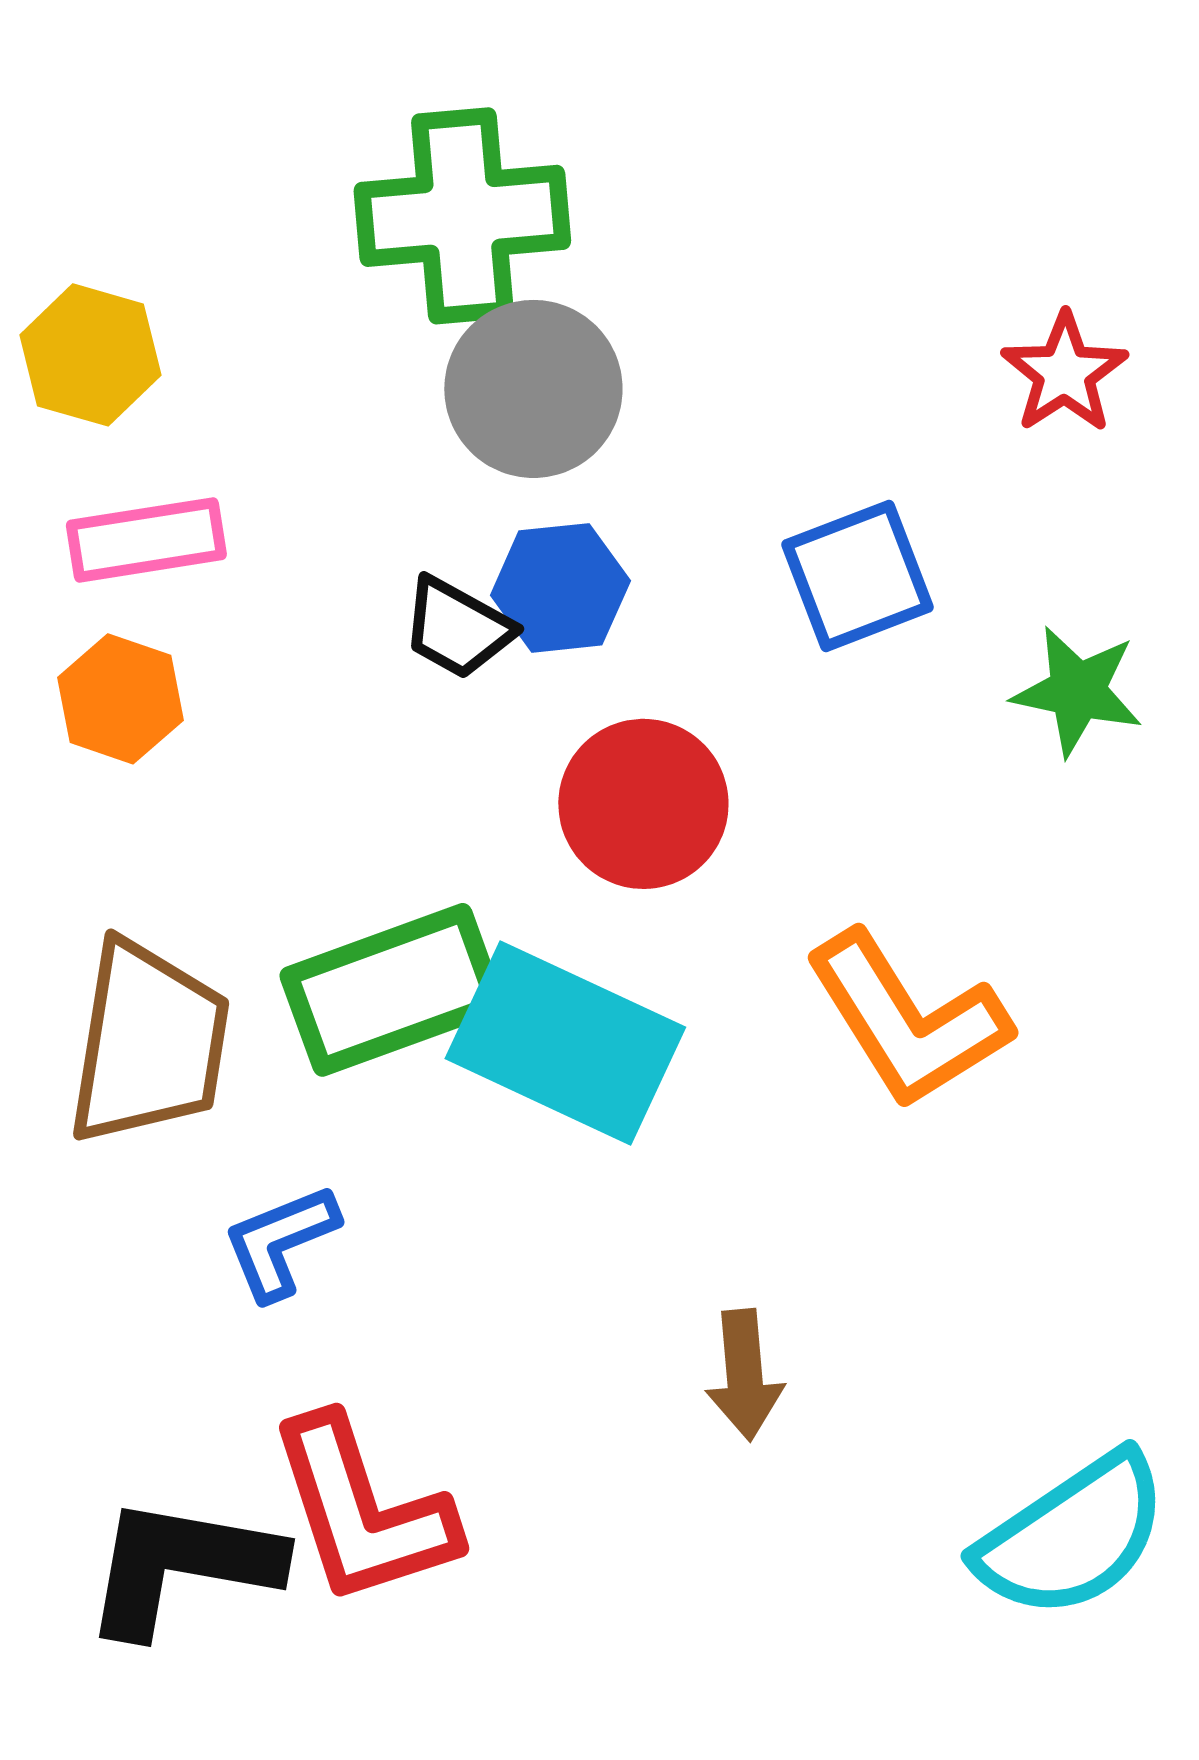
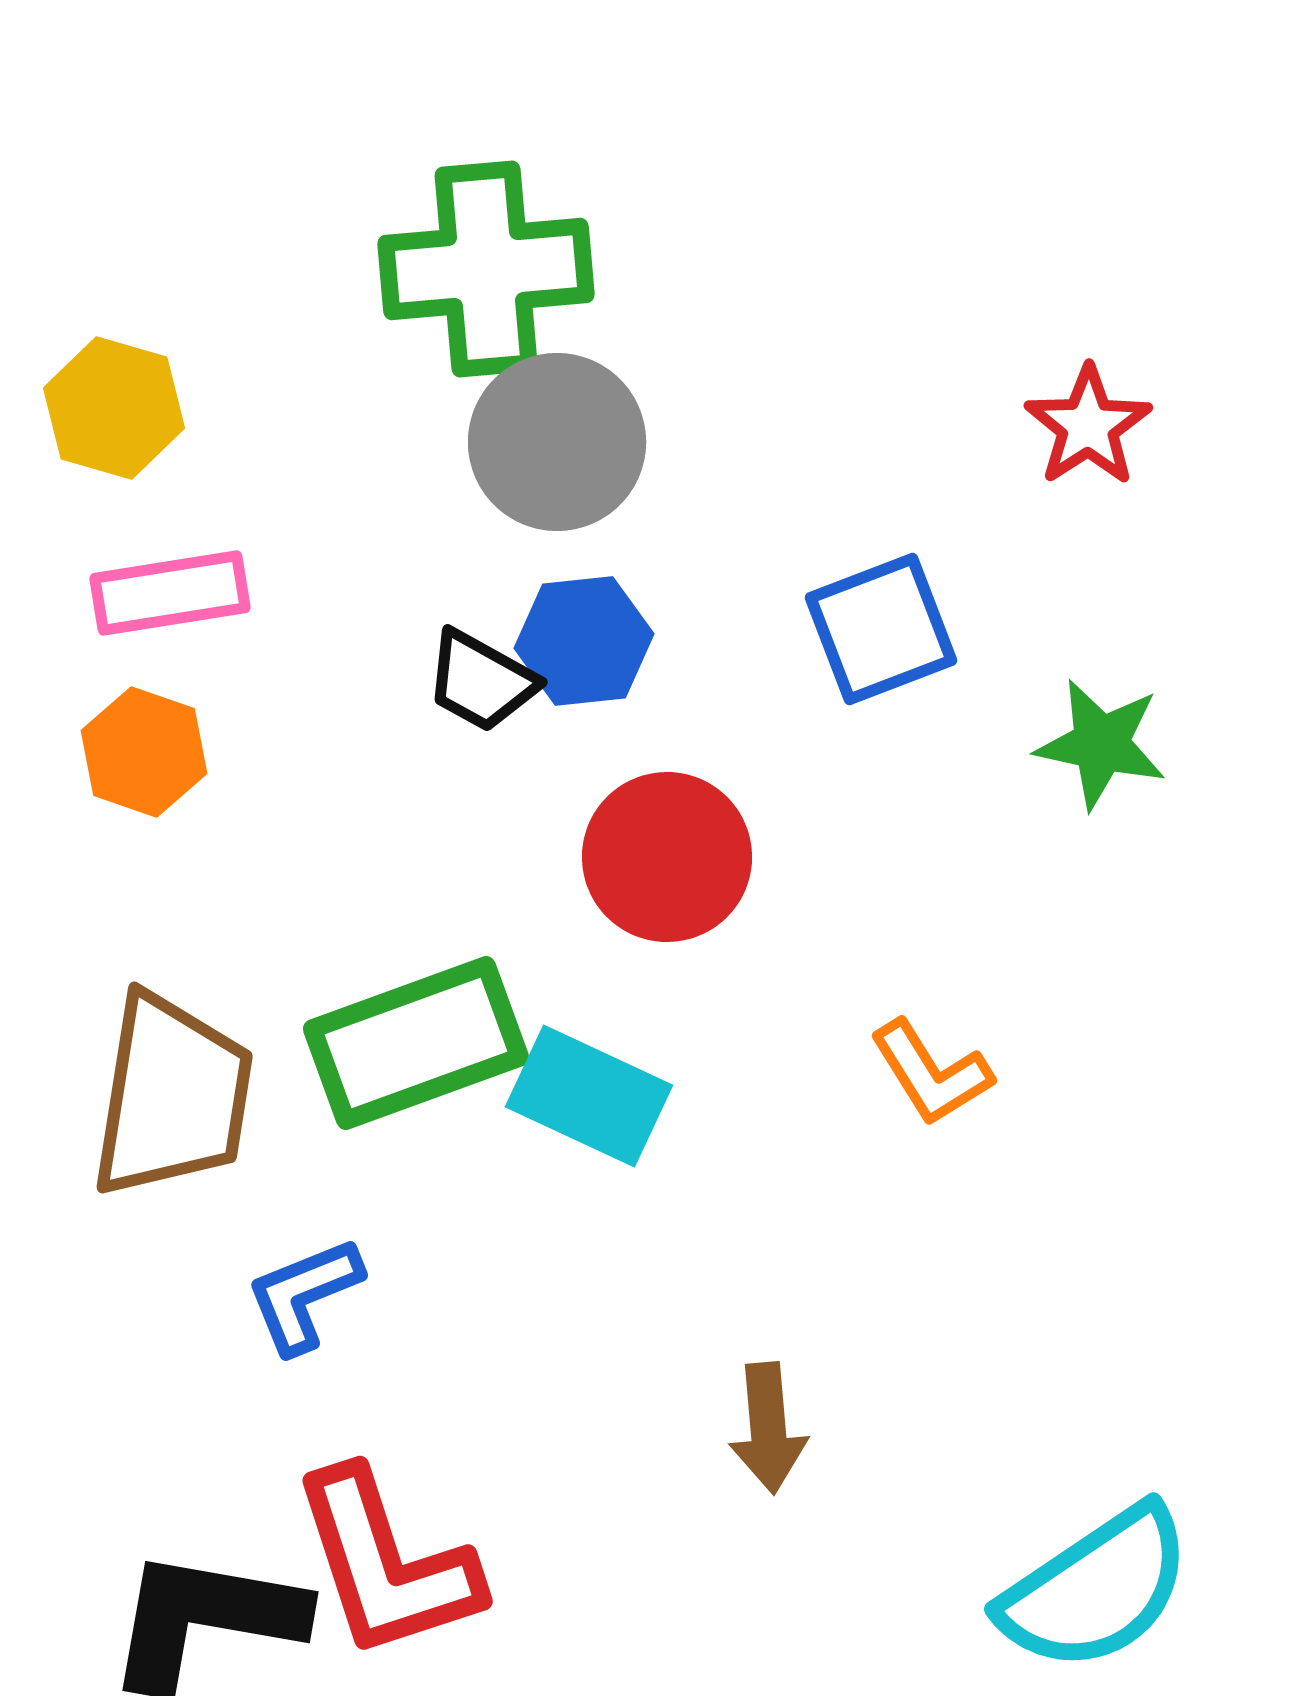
orange L-shape: (907, 1020) -> (931, 1073), size x0.6
cyan rectangle: (565, 1043) -> (589, 1096), size x0.7

